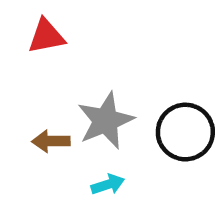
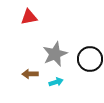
brown arrow: (51, 141) -> (30, 74), moved

